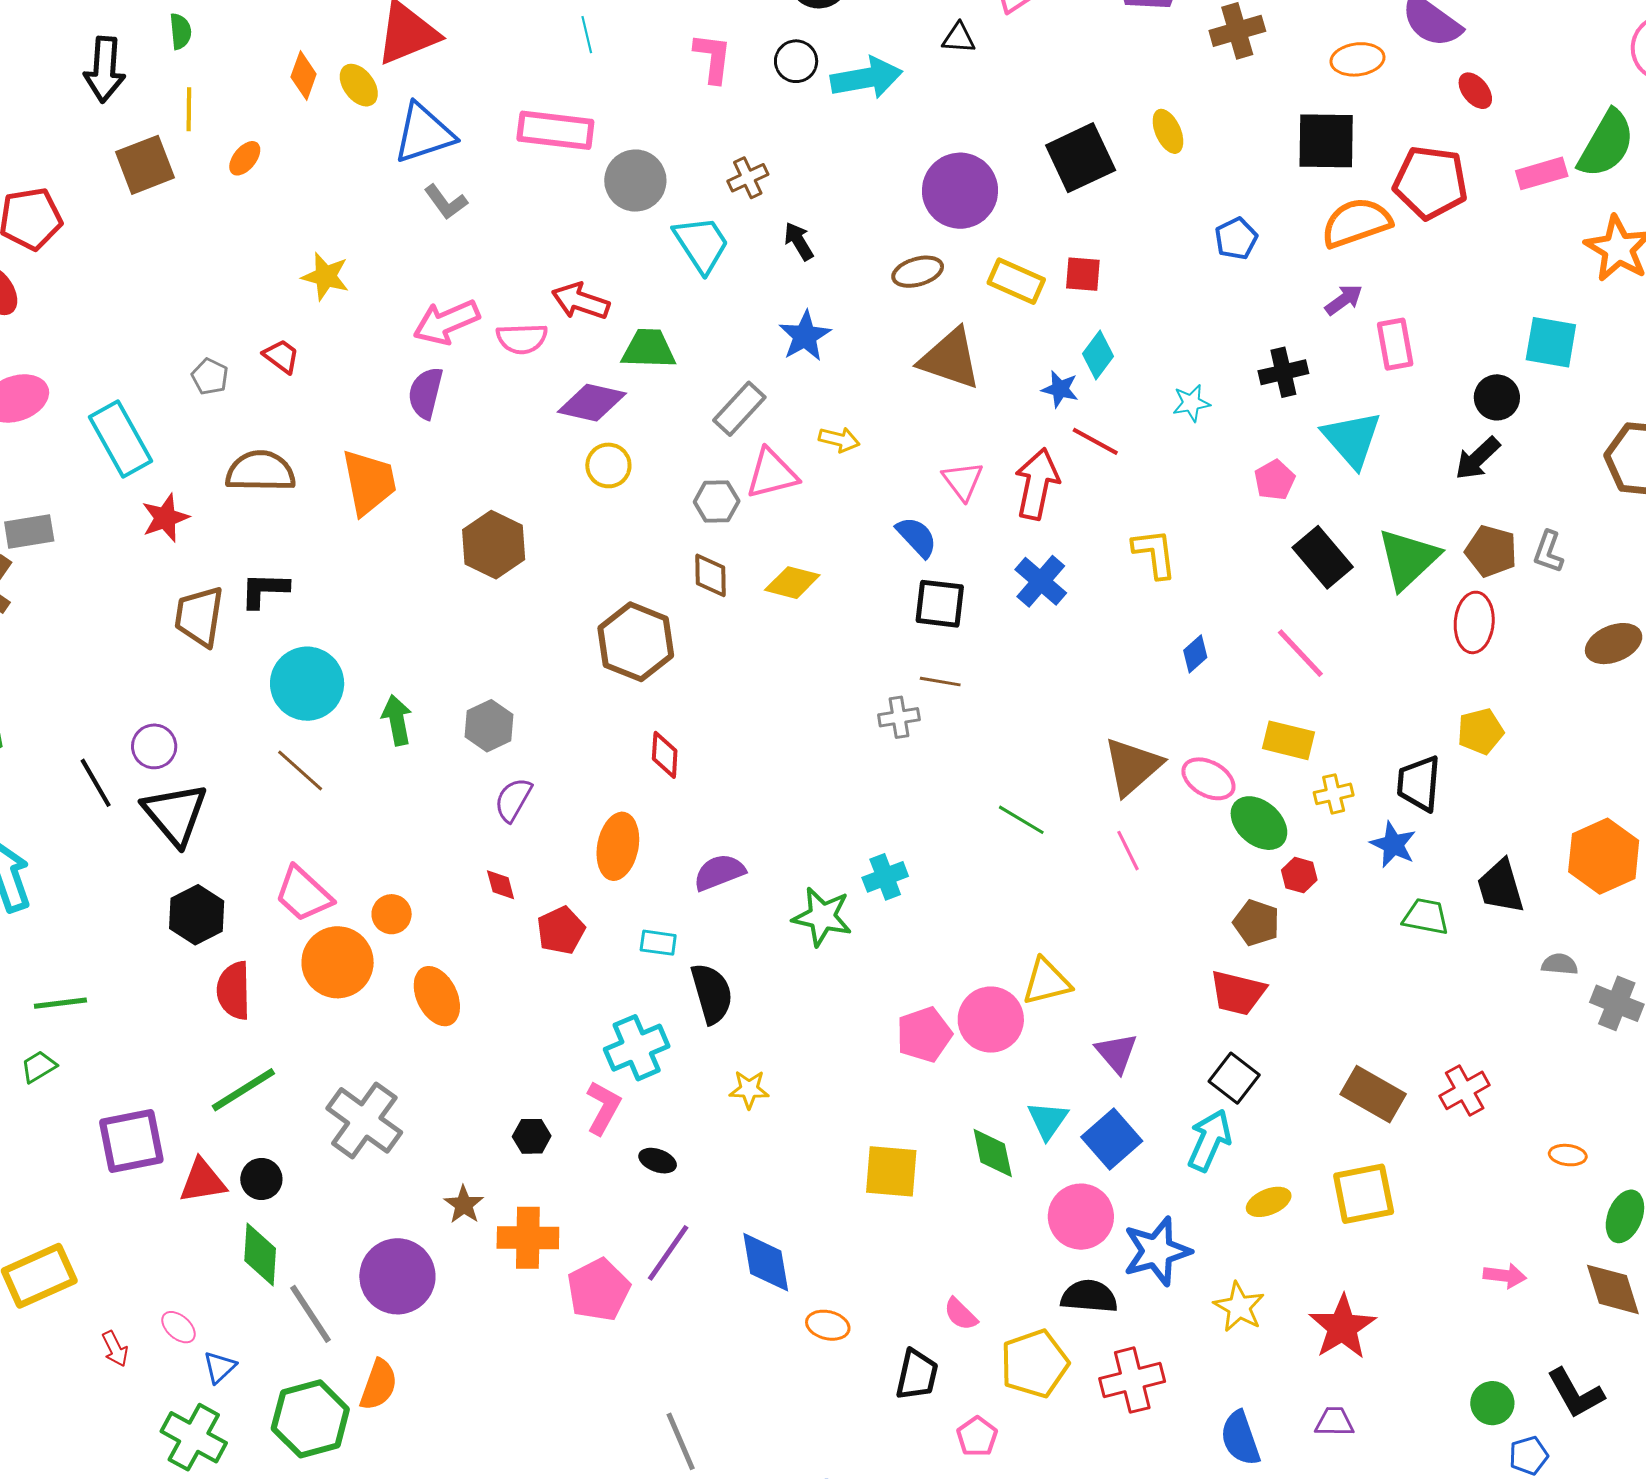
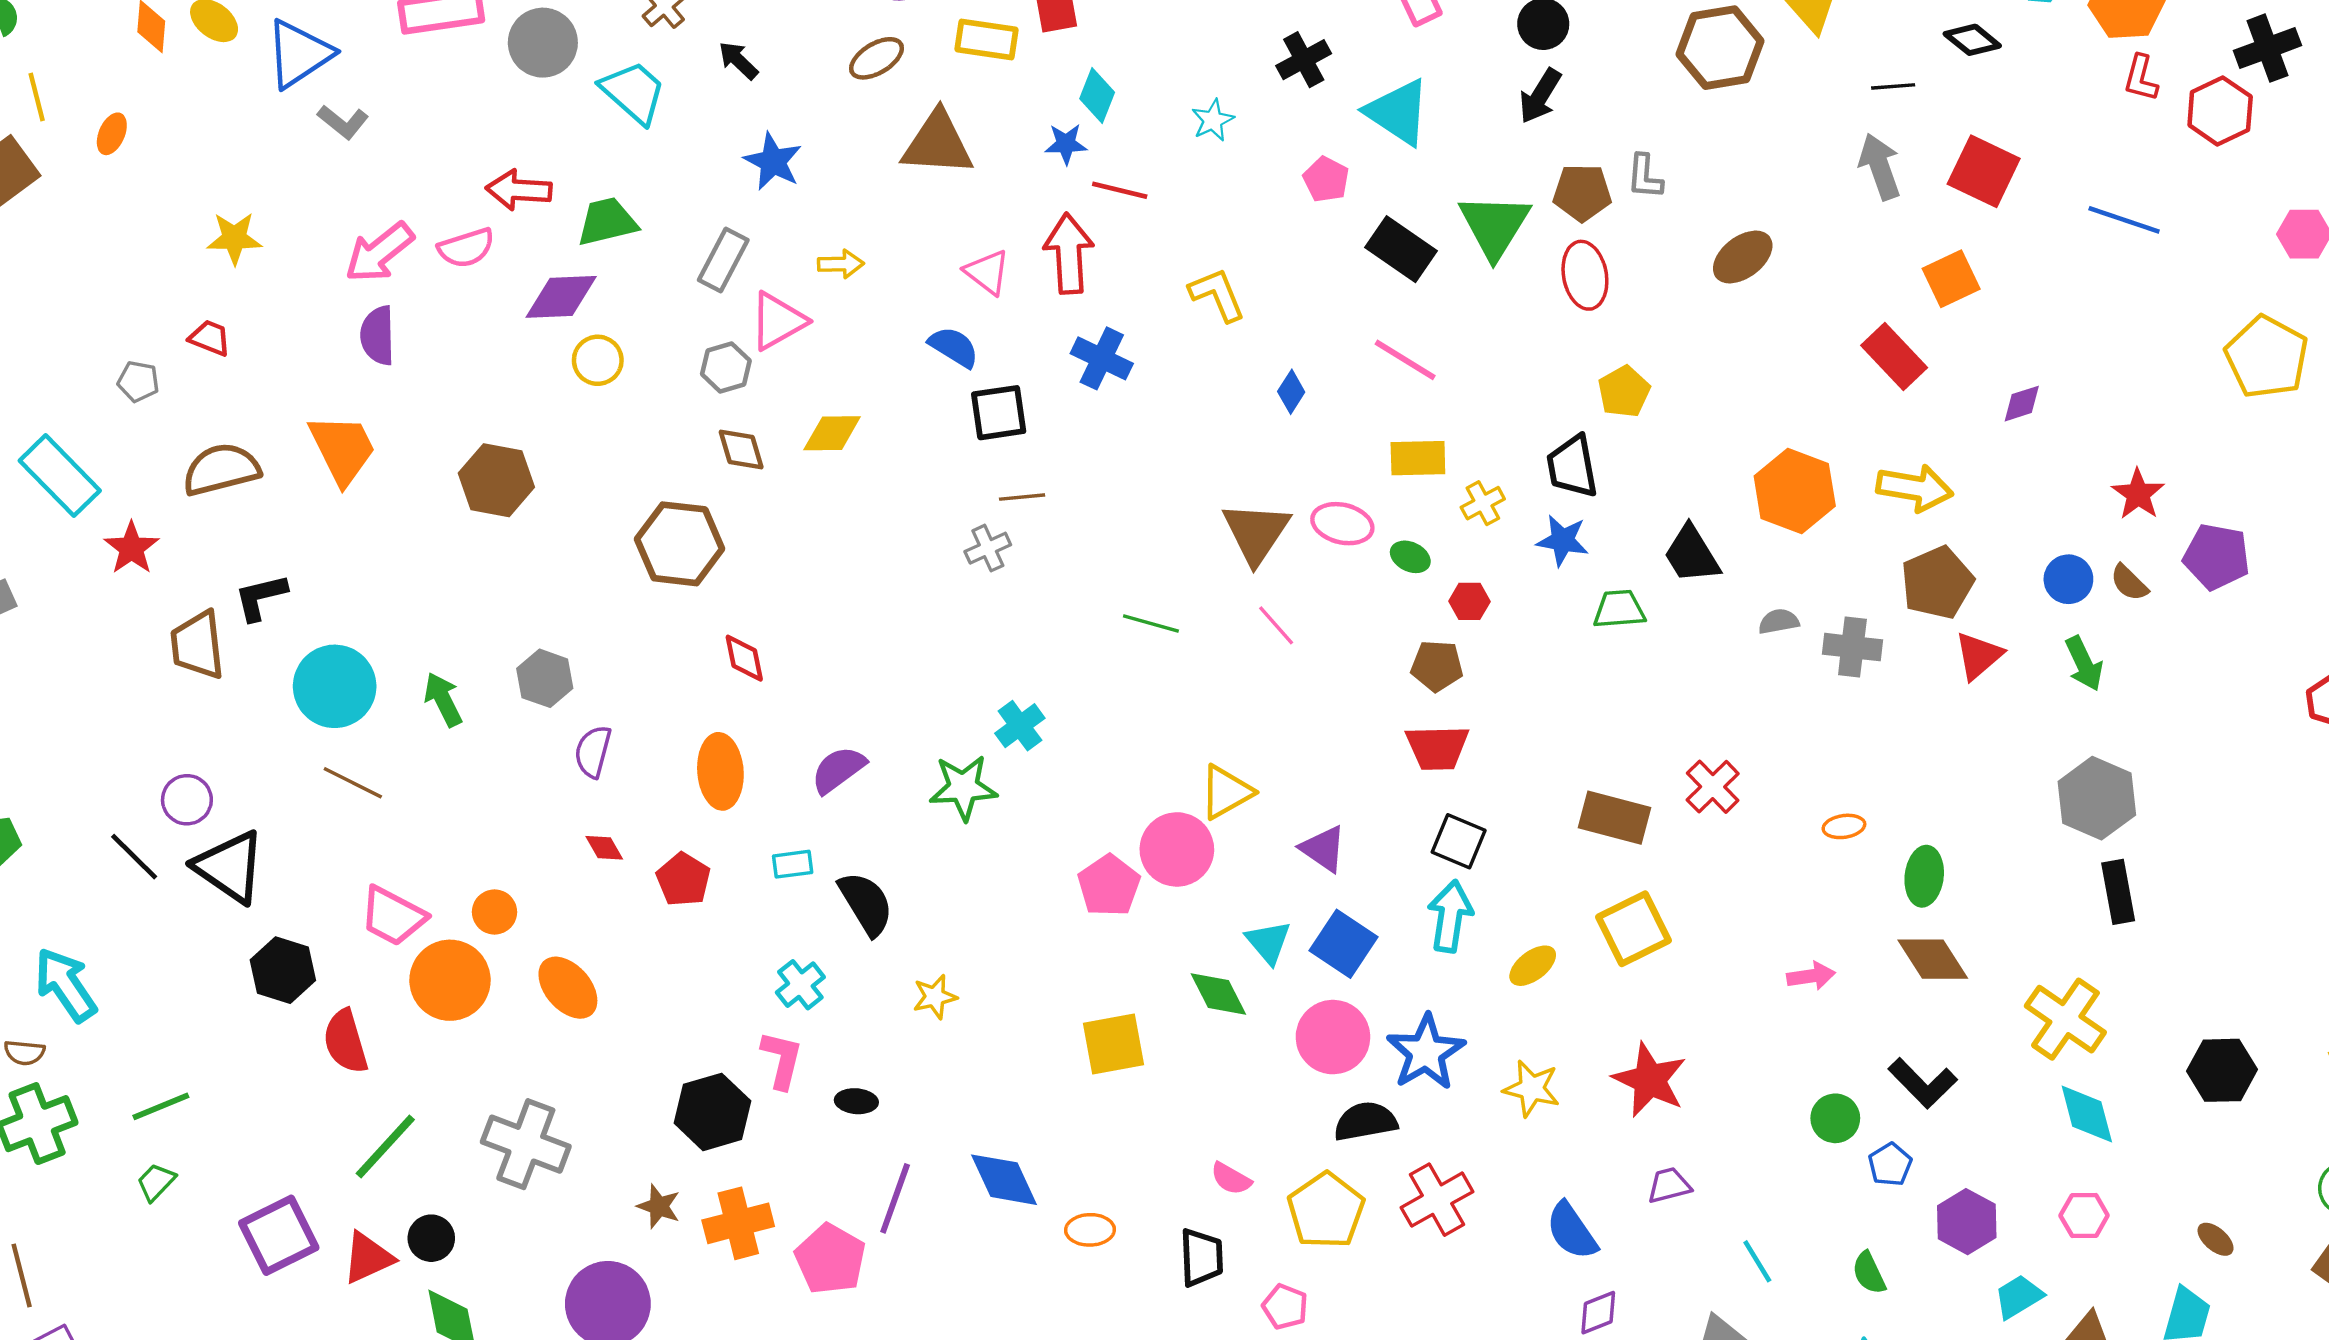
green ellipse: (1259, 823) -> (1410, 557), size x0.6
cyan cross: (637, 1048) -> (800, 985), size x0.7
black hexagon: (532, 1136) -> (712, 1112), size x1.8

